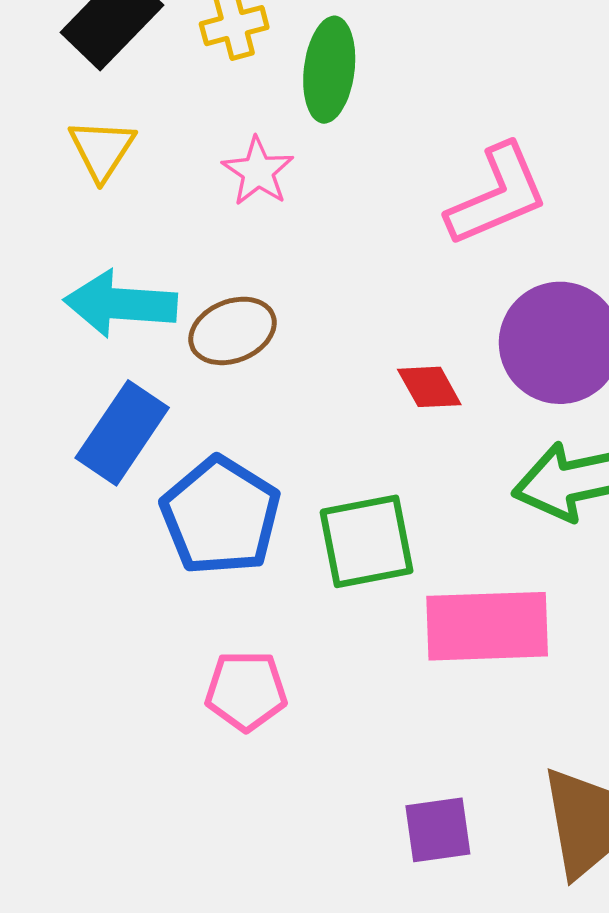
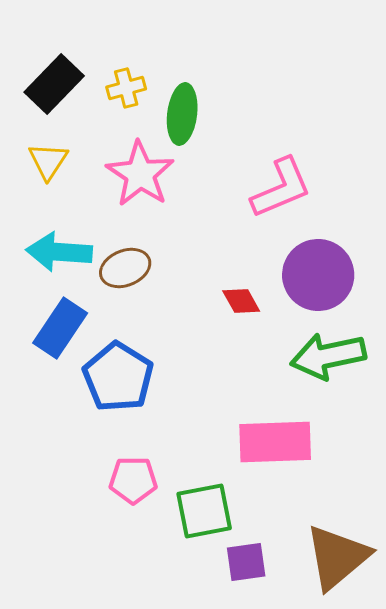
pink star: (258, 171) -> (140, 174), size x1.6
green square: (367, 541) -> (204, 511), moved

